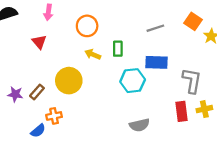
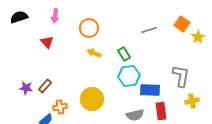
green rectangle: (118, 49) -> (124, 54), moved, turned -32
blue rectangle: (157, 62) -> (150, 90), moved
yellow circle: (69, 81) -> (92, 99), moved
red rectangle: (182, 111) -> (161, 111), moved

